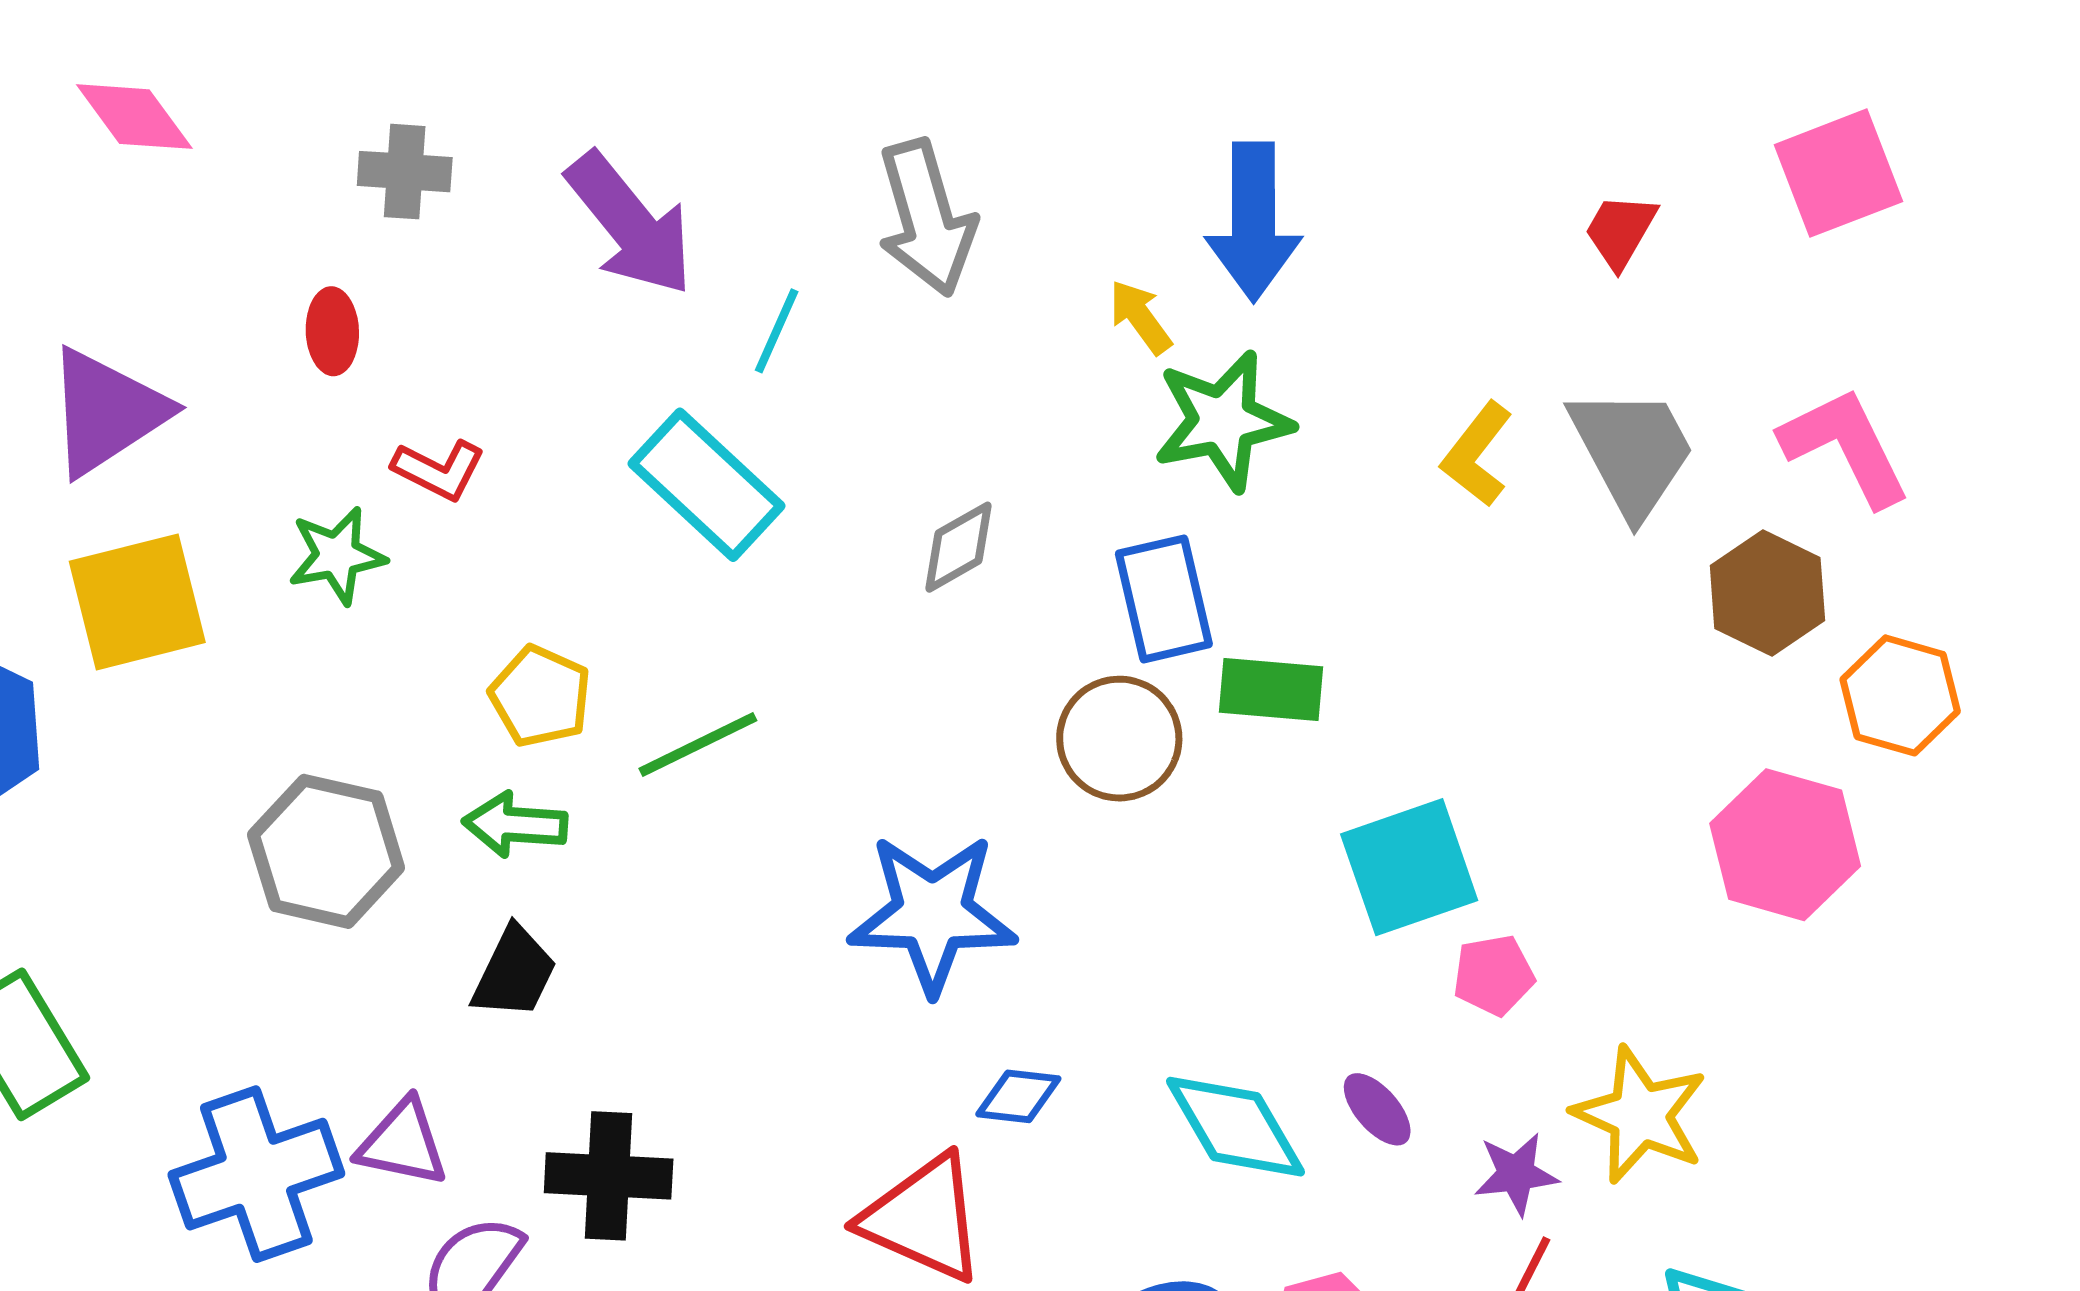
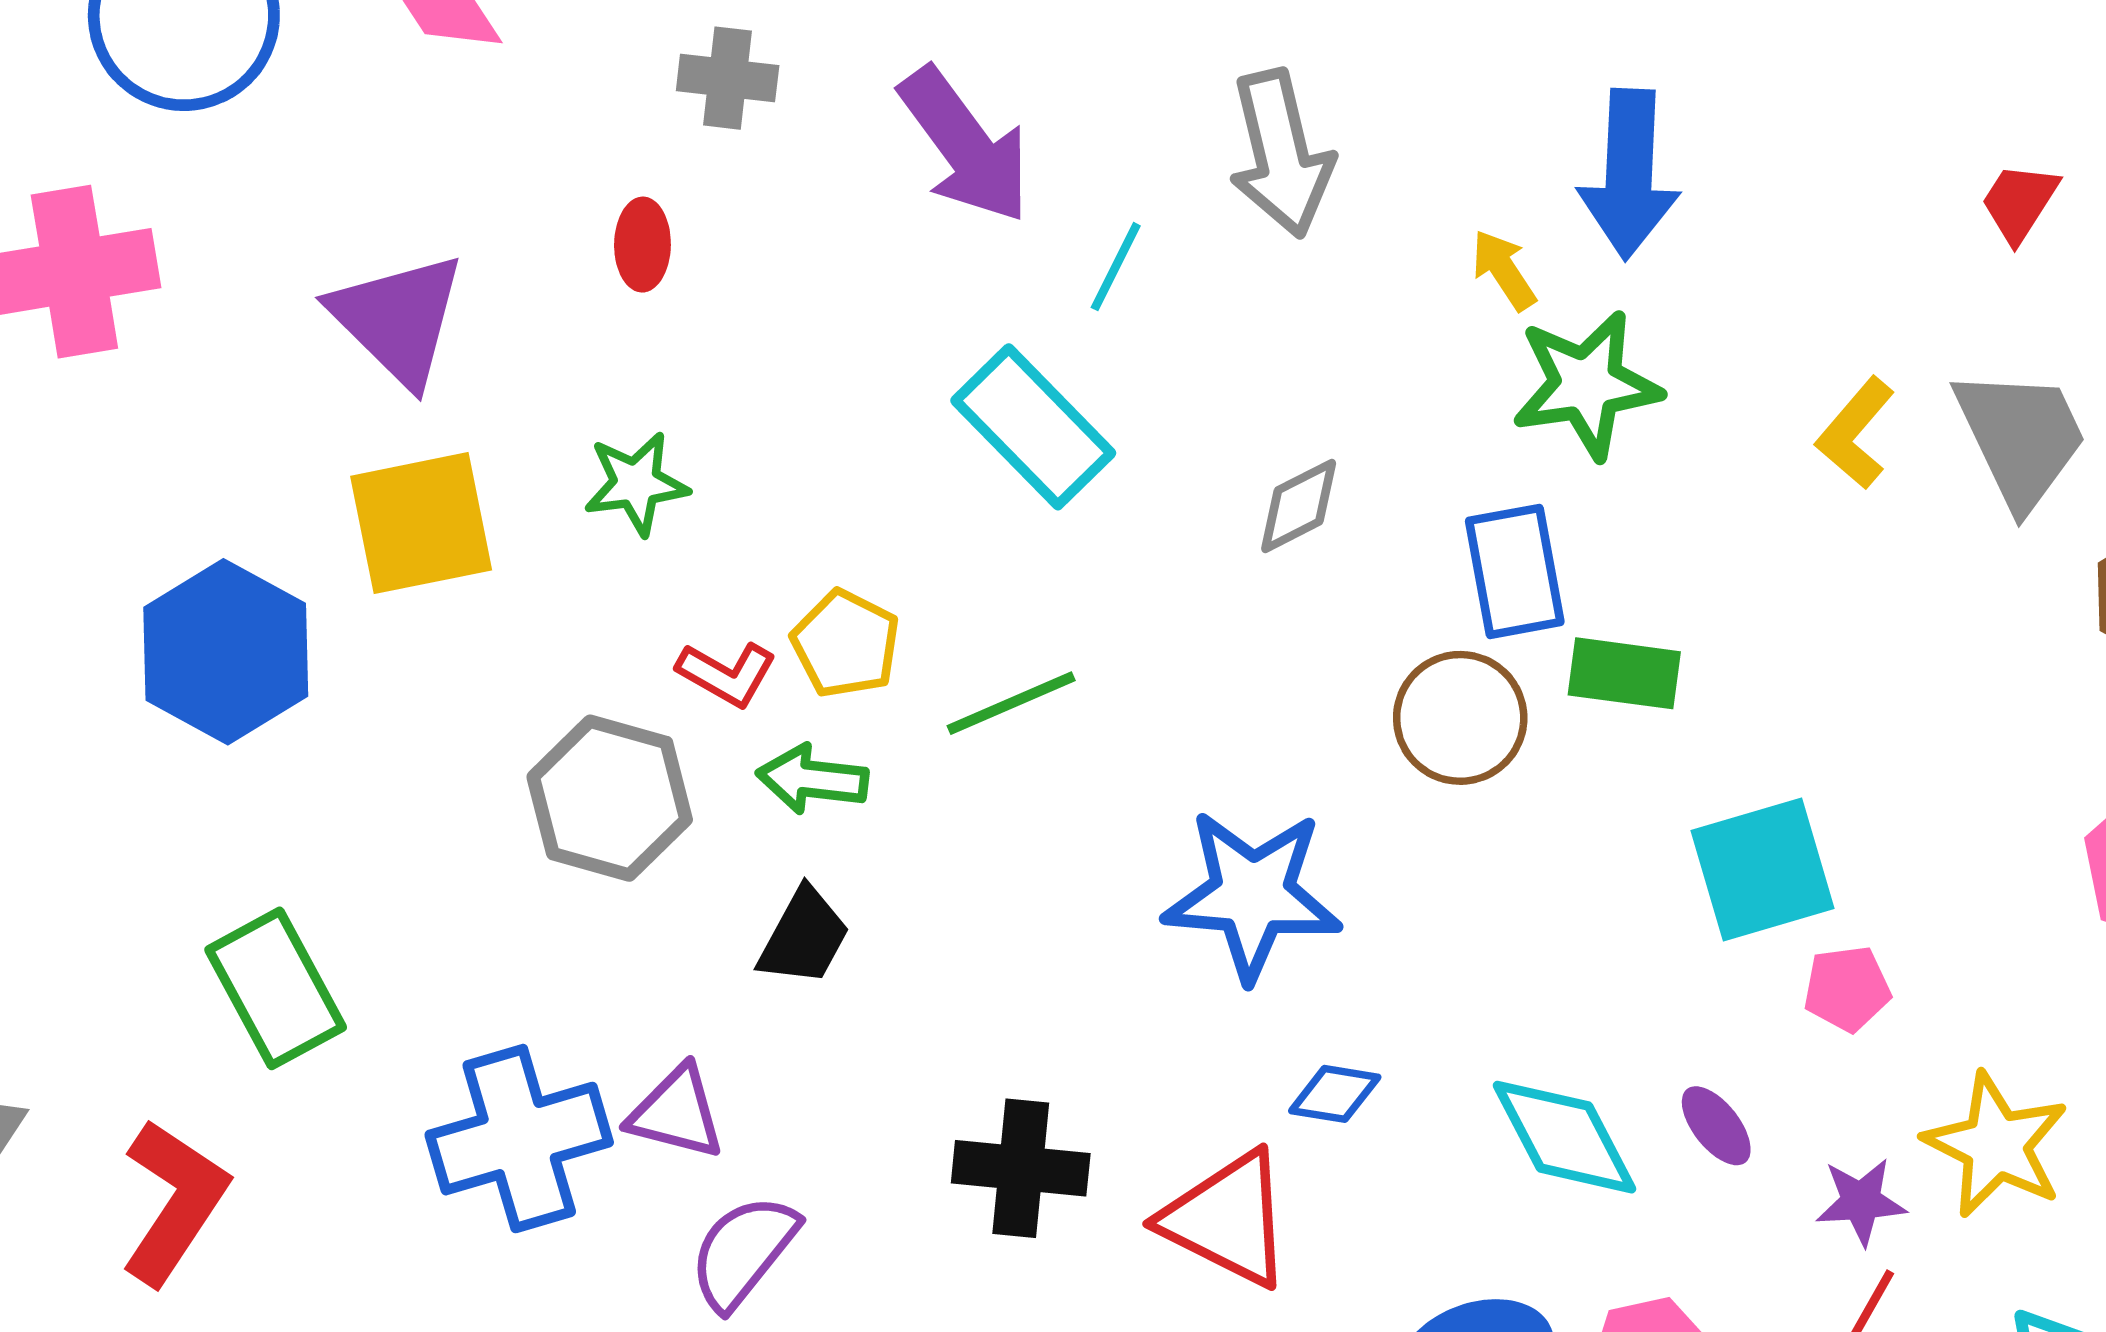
purple triangle: (107, 412) -> (398, 319), turned -45
red L-shape: (439, 470) -> (727, 674), moved
black cross: (609, 1176) -> (1021, 1168), moved

